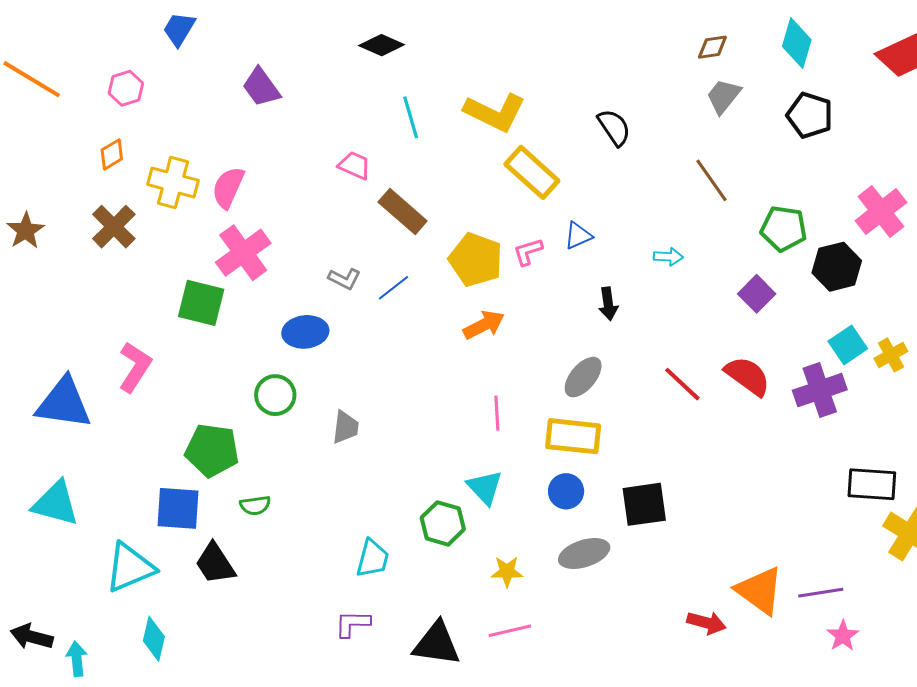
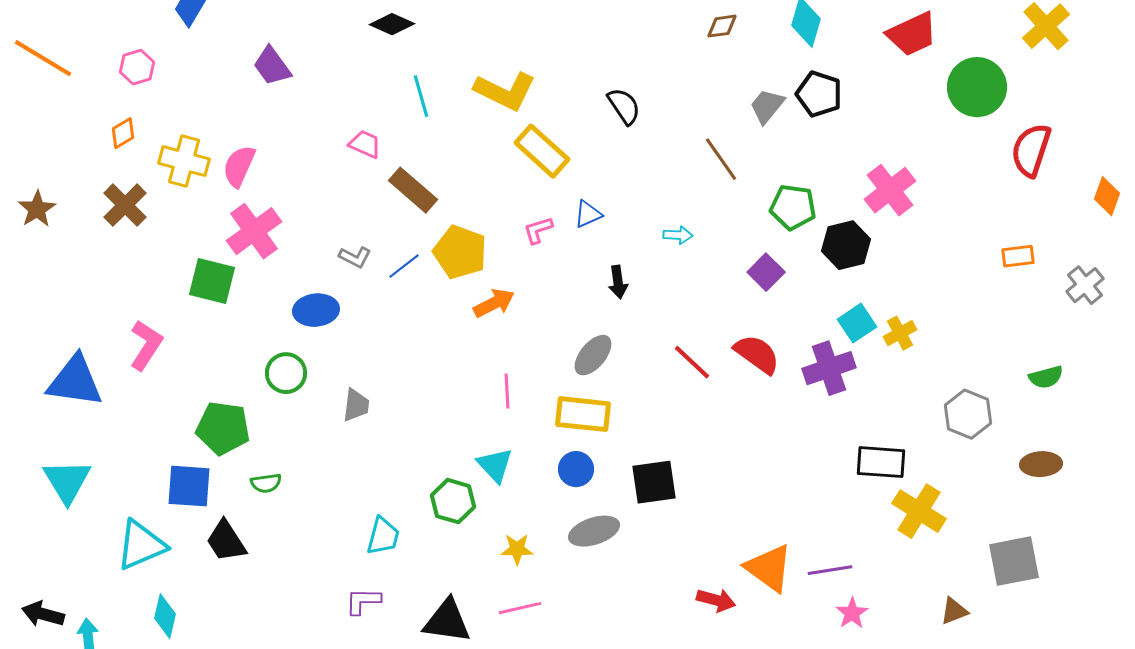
gray trapezoid: (723, 96) -> (767, 106), moved
yellow pentagon: (476, 260) -> (460, 252), moved
cyan triangle: (56, 503) -> (67, 481), turned 44

